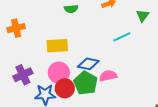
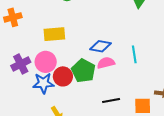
cyan line: (122, 37) -> (134, 54), moved, turned -72
blue diamond: (88, 64) -> (101, 46), moved
pink circle: (59, 73) -> (46, 62), moved

